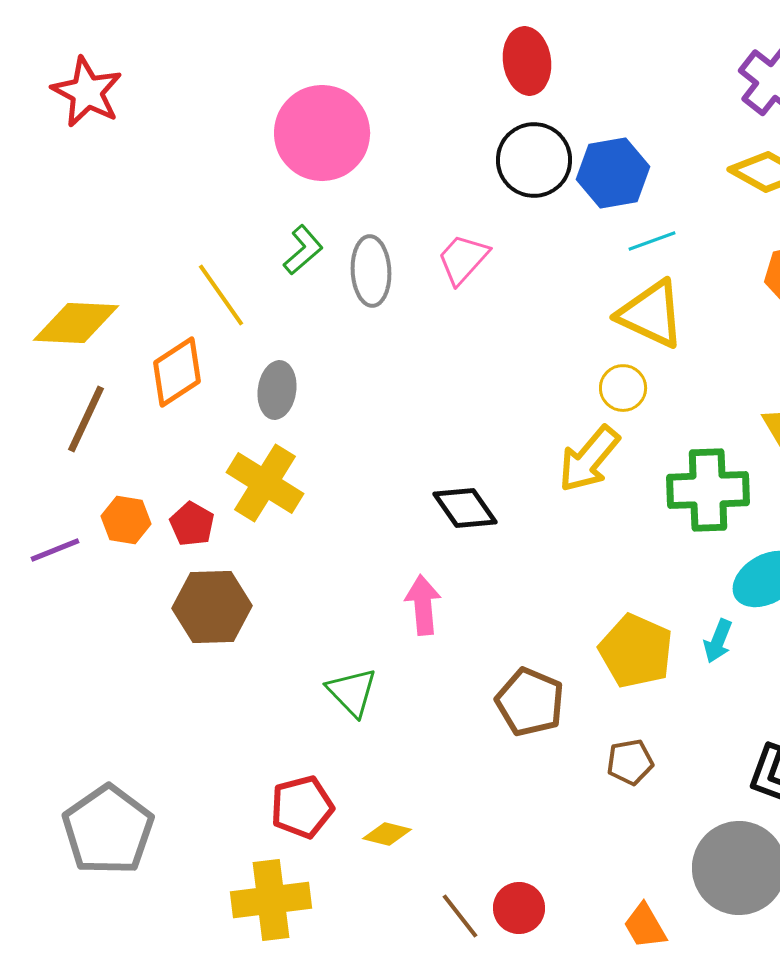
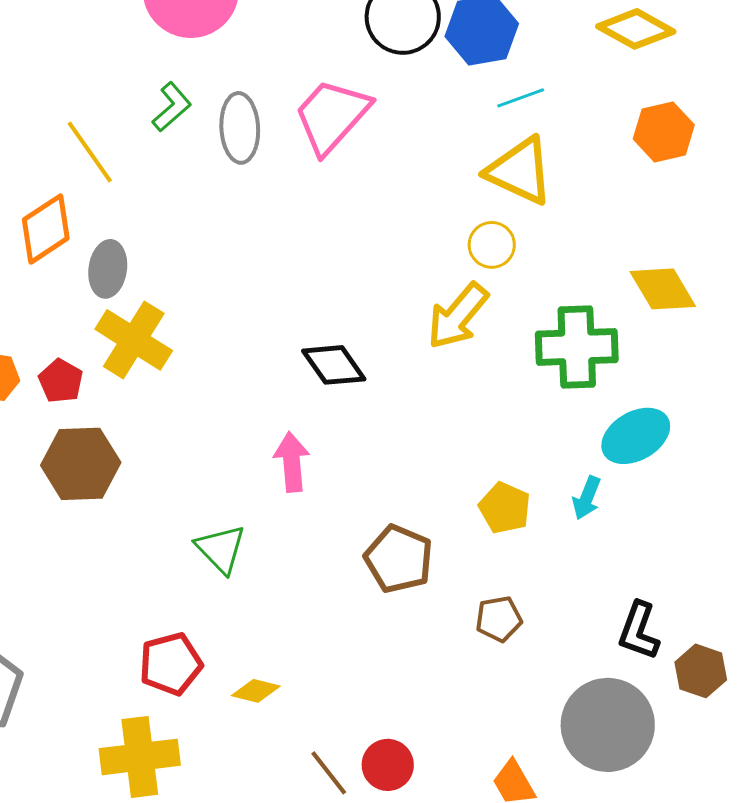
pink trapezoid: (463, 259) -> (332, 116), size x1.5
gray ellipse: (277, 390) -> (108, 269), moved
yellow pentagon: (636, 651) -> (505, 508), size x0.7

